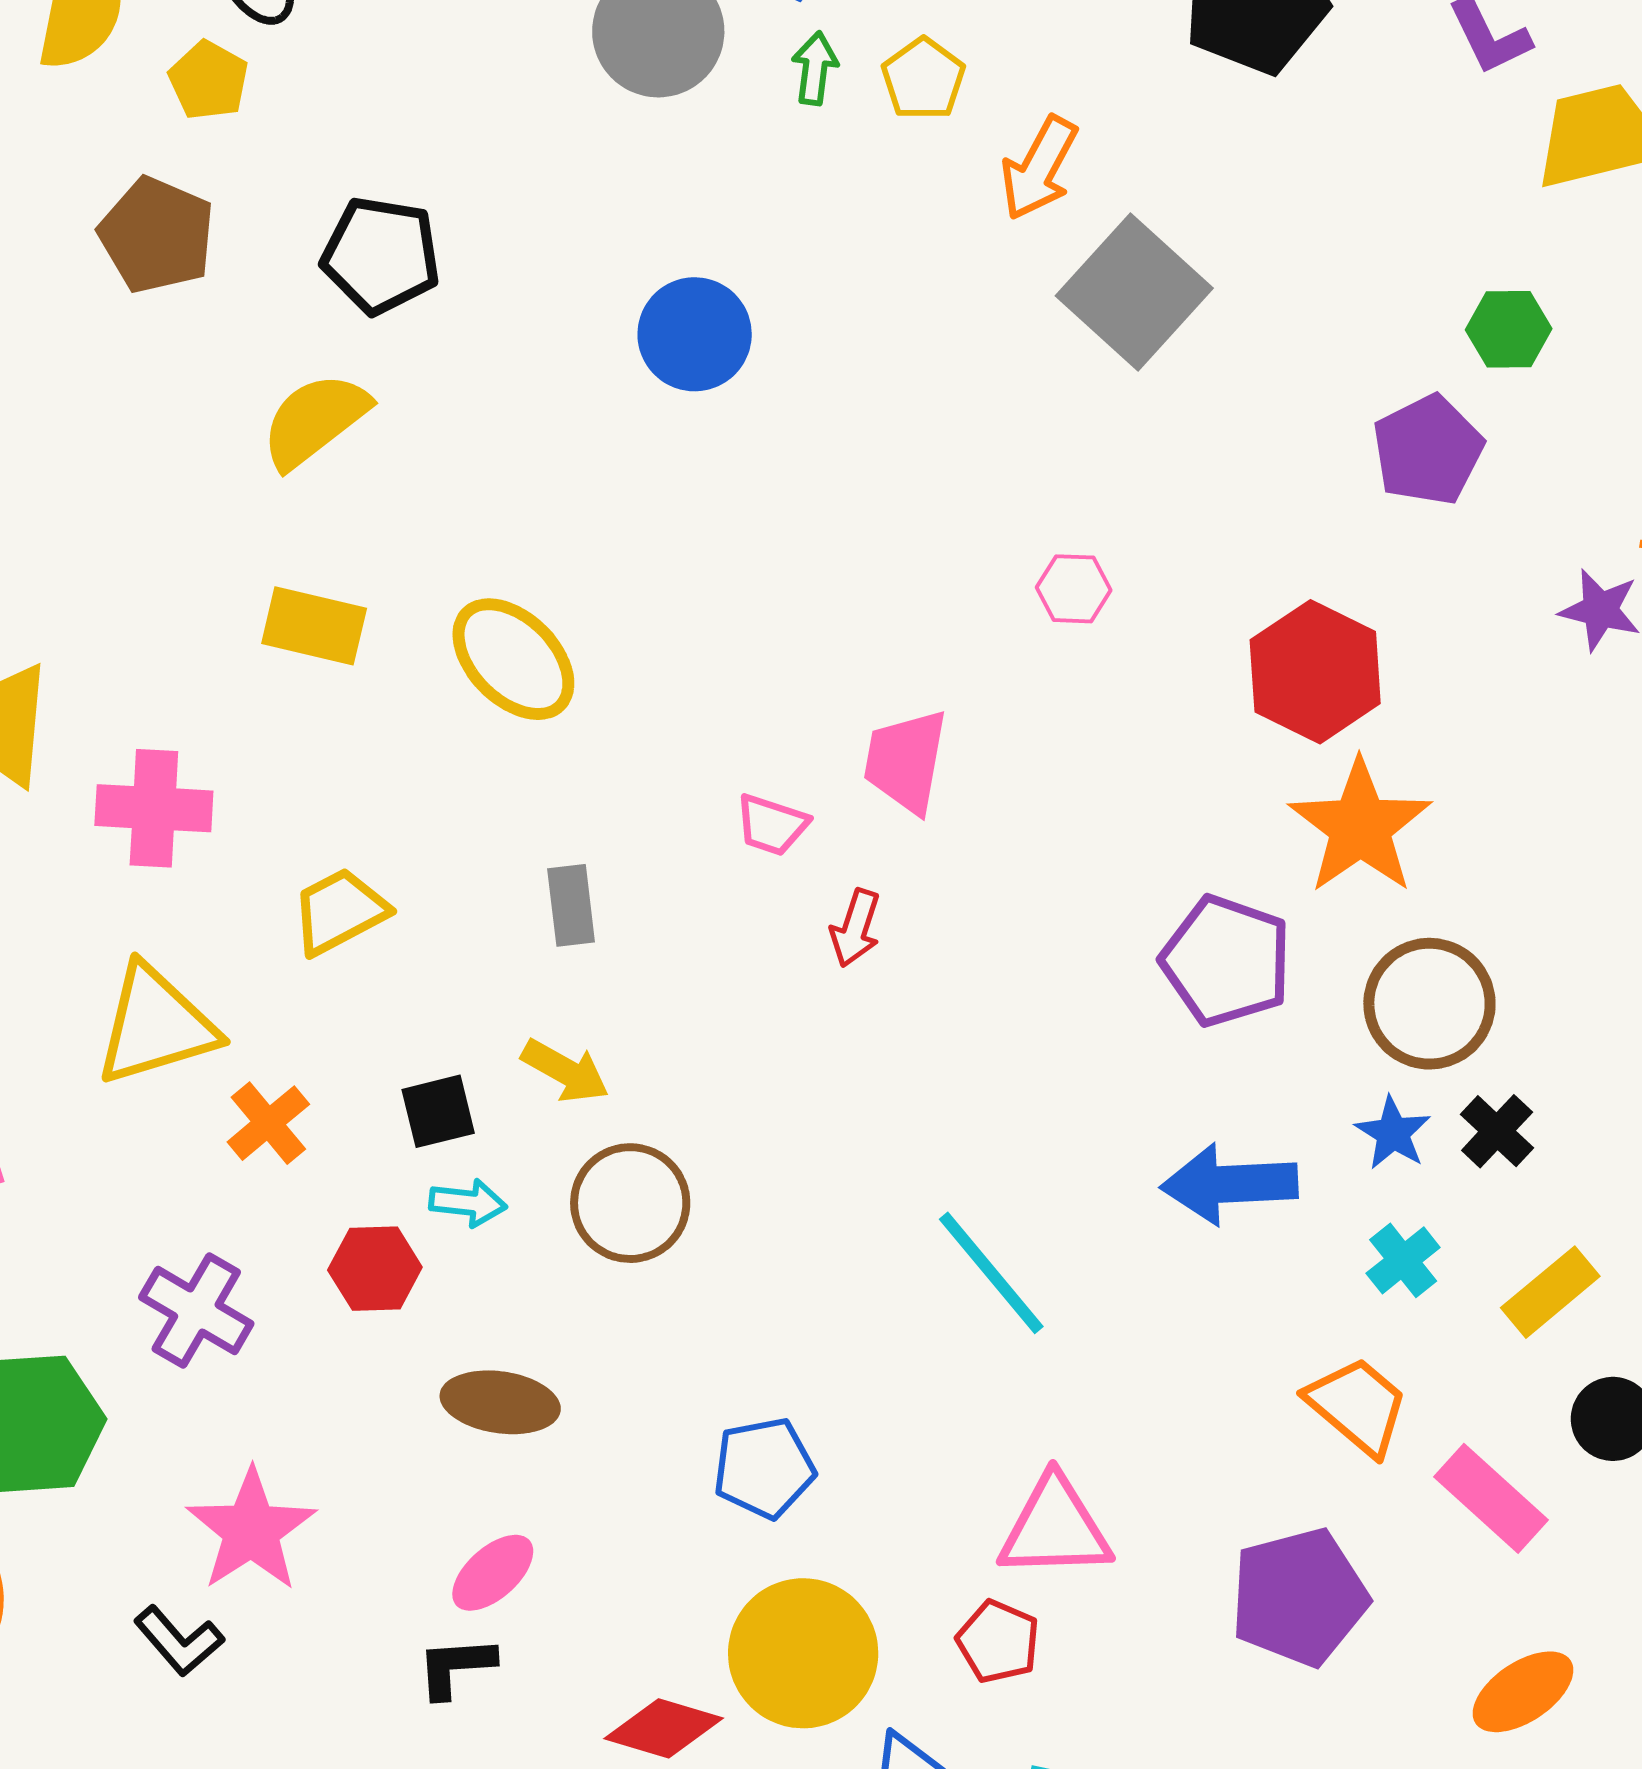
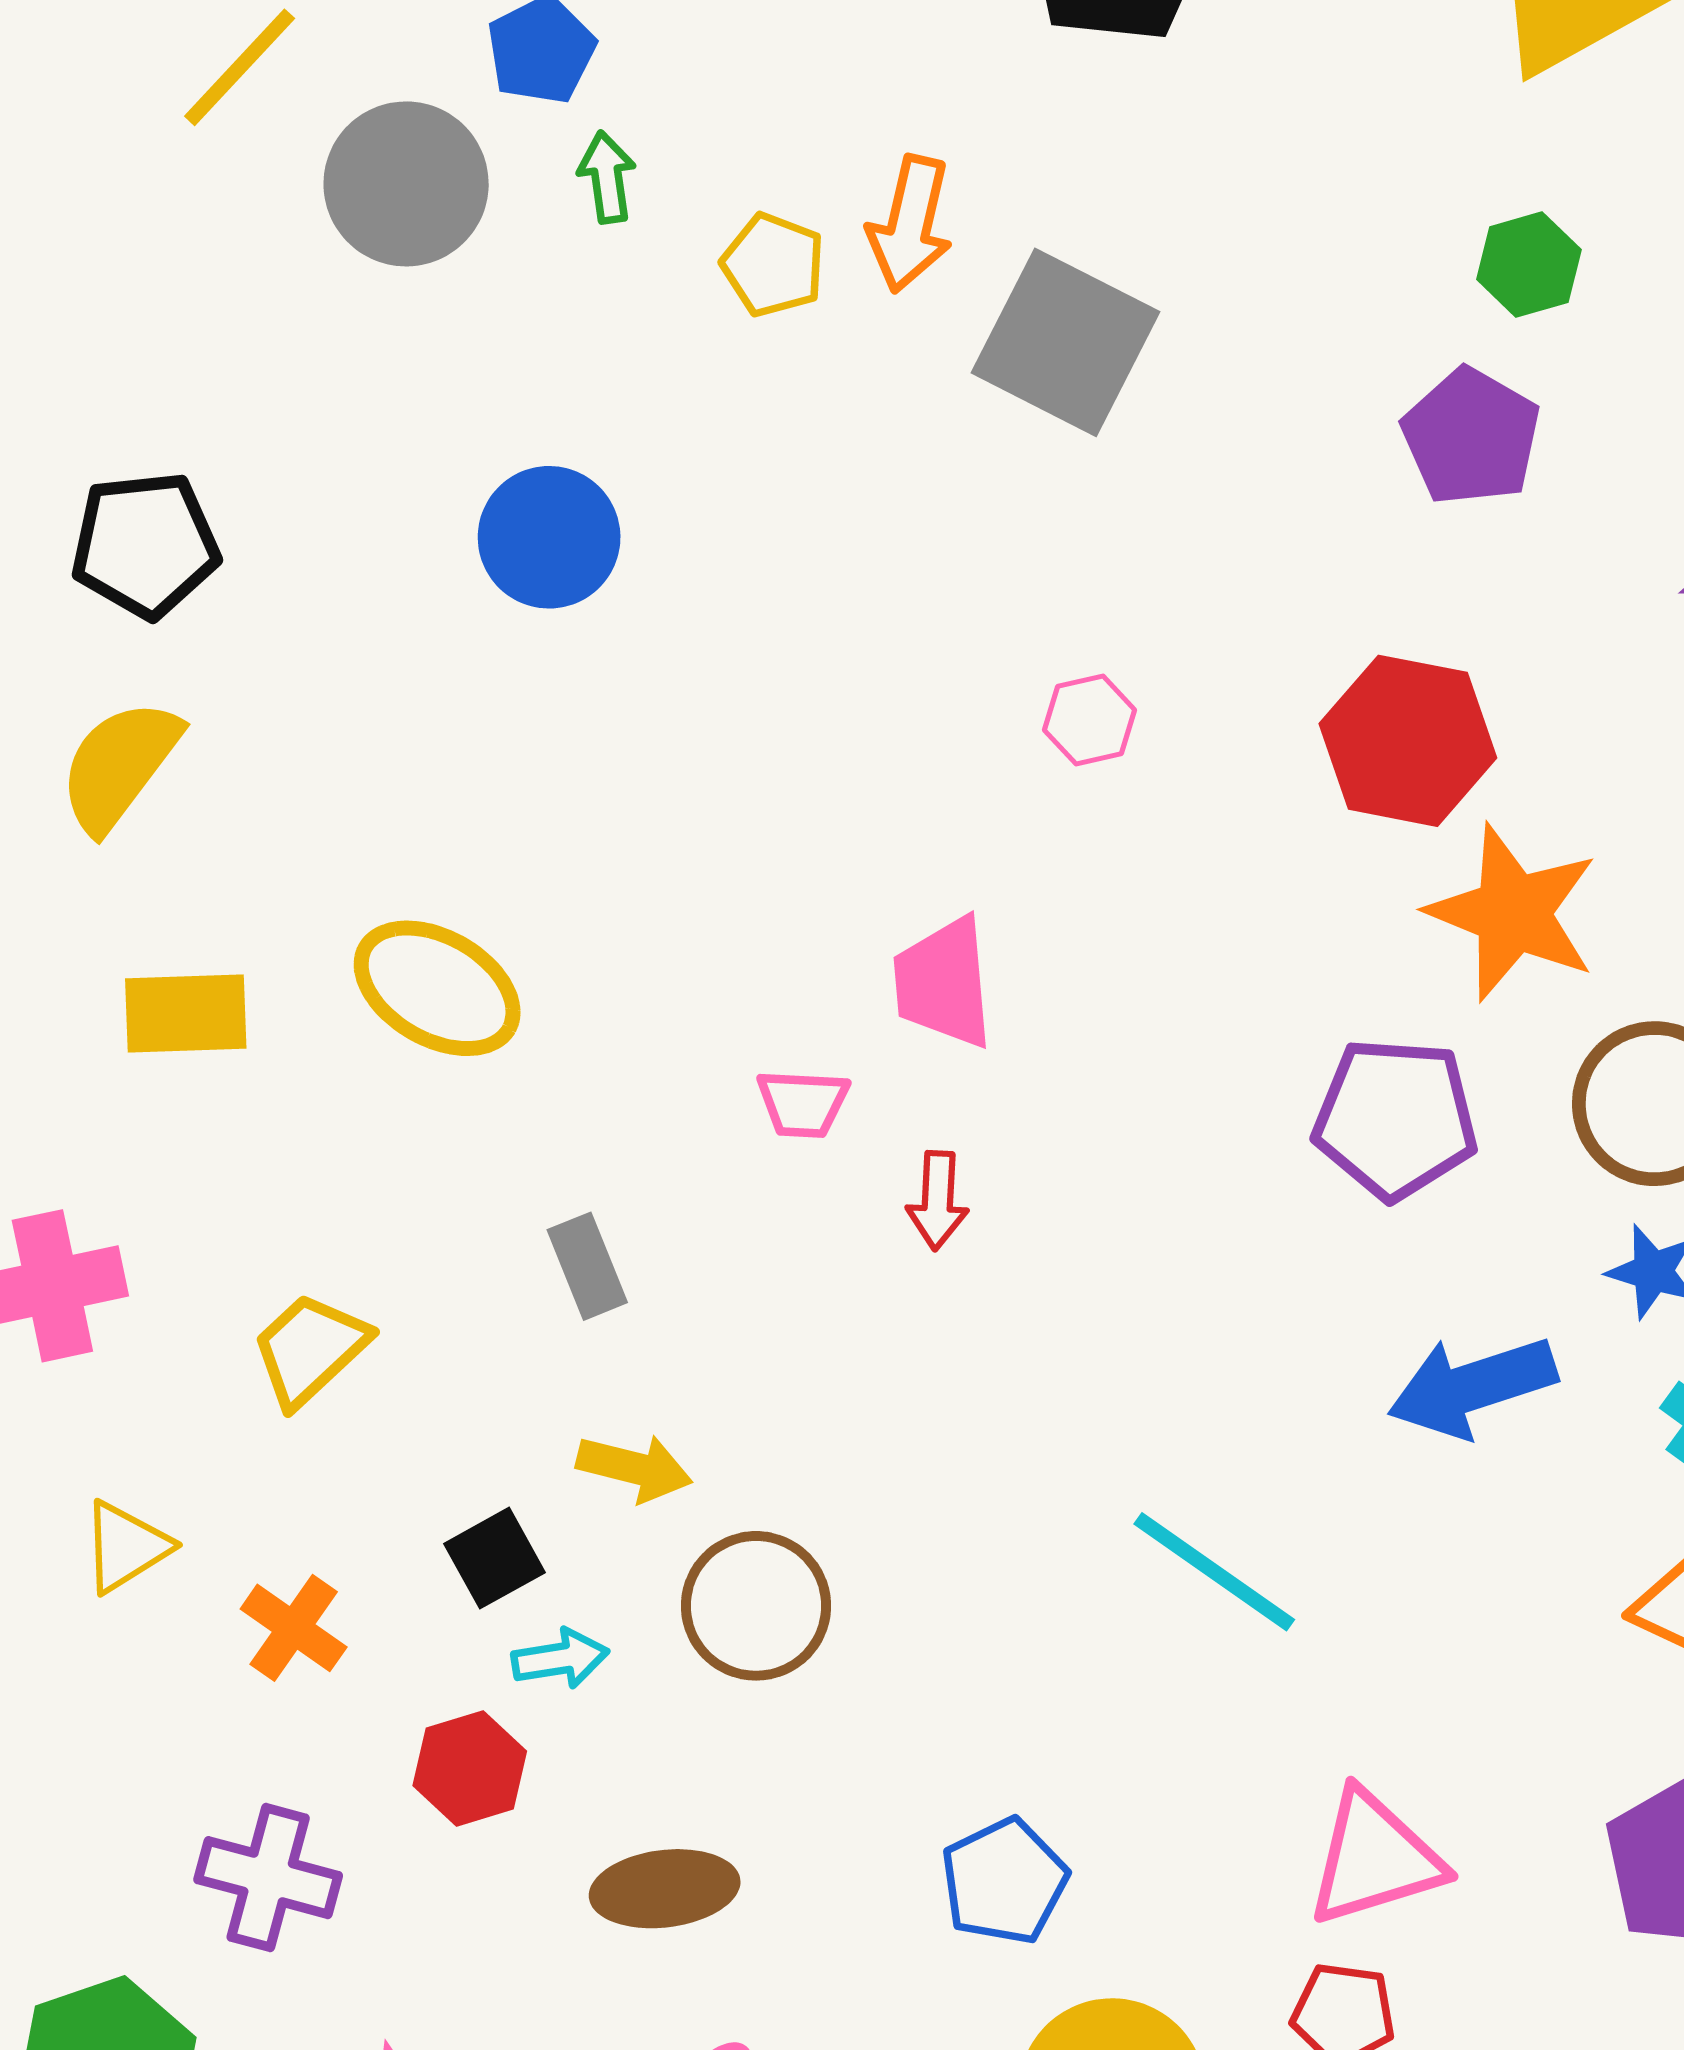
yellow pentagon: (923, 79) -> (773, 265), moved
yellow triangle: (156, 1025) -> (126, 1547), size x0.6

